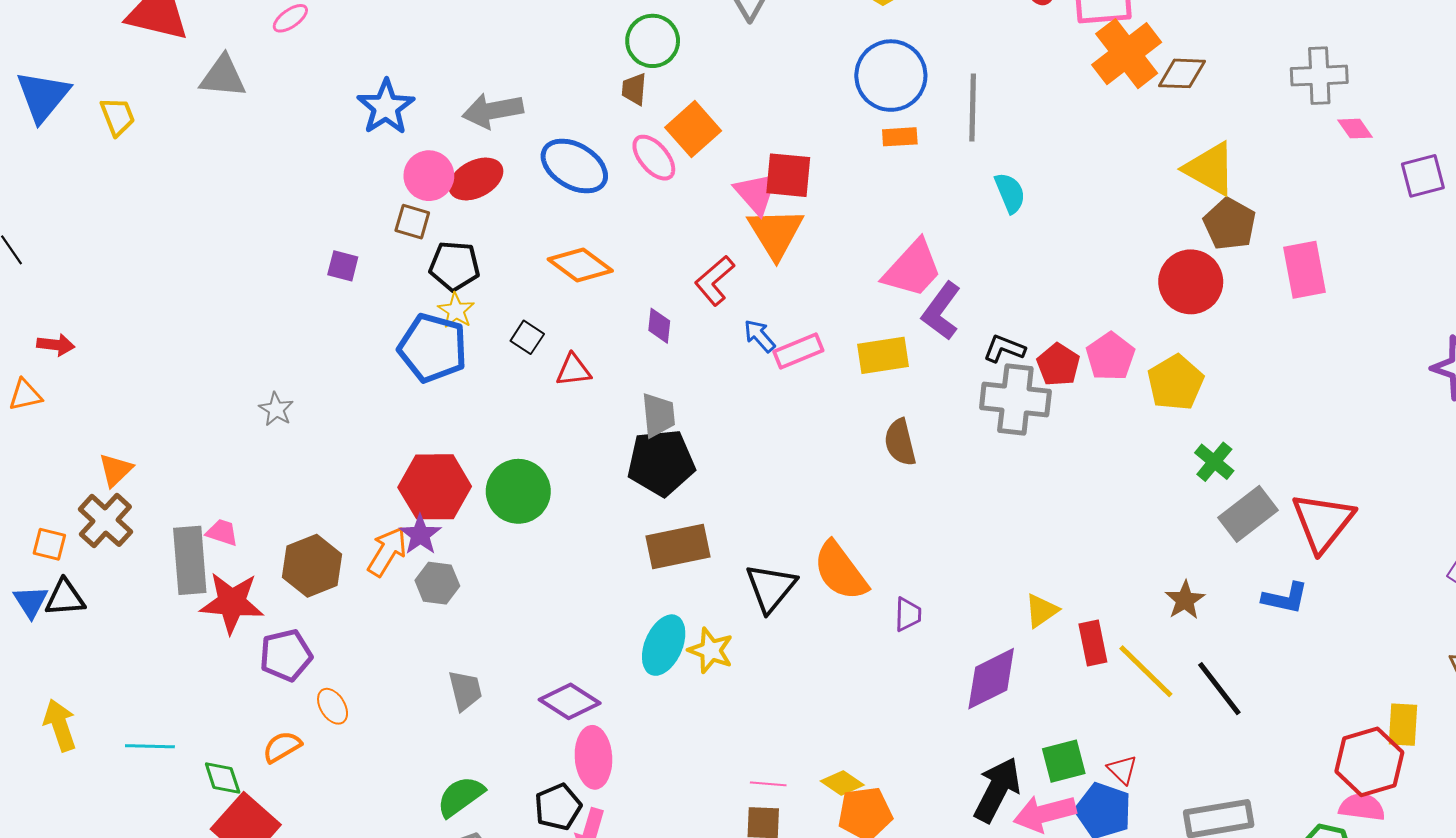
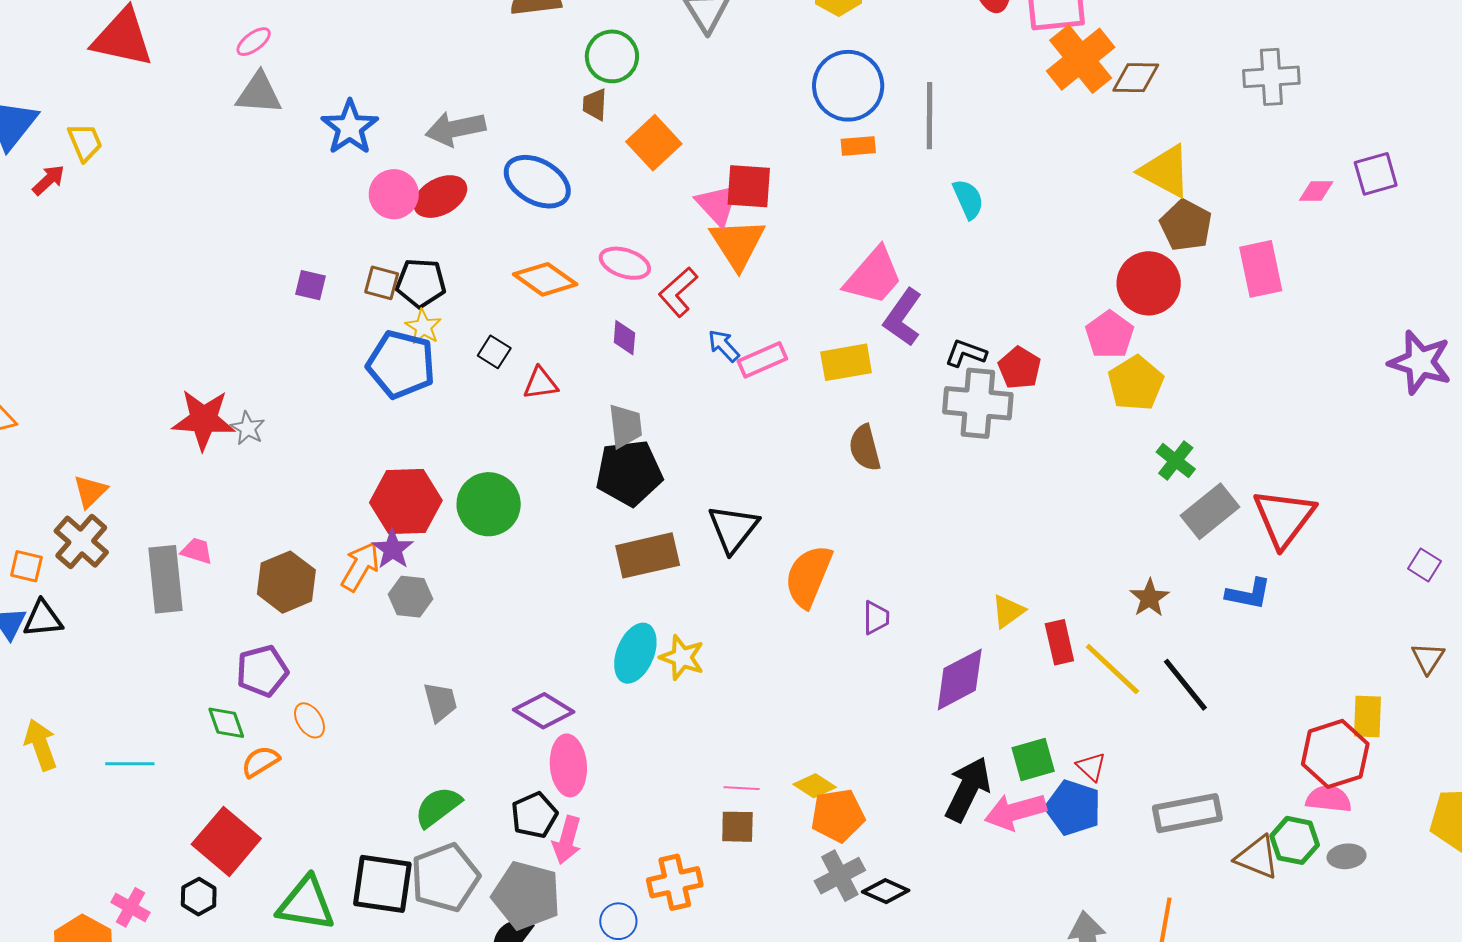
gray triangle: (223, 77) -> (259, 93), moved
pink diamond: (1355, 129) -> (1316, 191), moved, turned -54
pink ellipse: (654, 158) -> (625, 263), moved, turned -30
brown square: (412, 222) -> (382, 283), moved
red arrow: (56, 345) -> (49, 180), moved, turned -48
pink pentagon: (1110, 356) -> (1110, 335), moved
orange semicircle: (840, 571) -> (808, 576), turned 60
black triangle: (771, 588) -> (733, 529), moved
red star: (232, 603) -> (204, 420), moved
green diamond: (223, 778) -> (226, 723), moved

